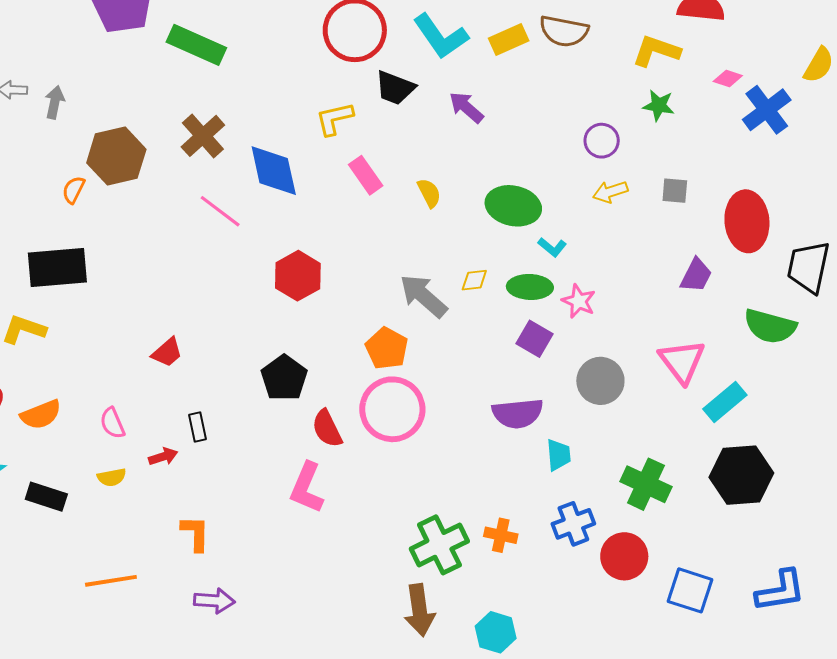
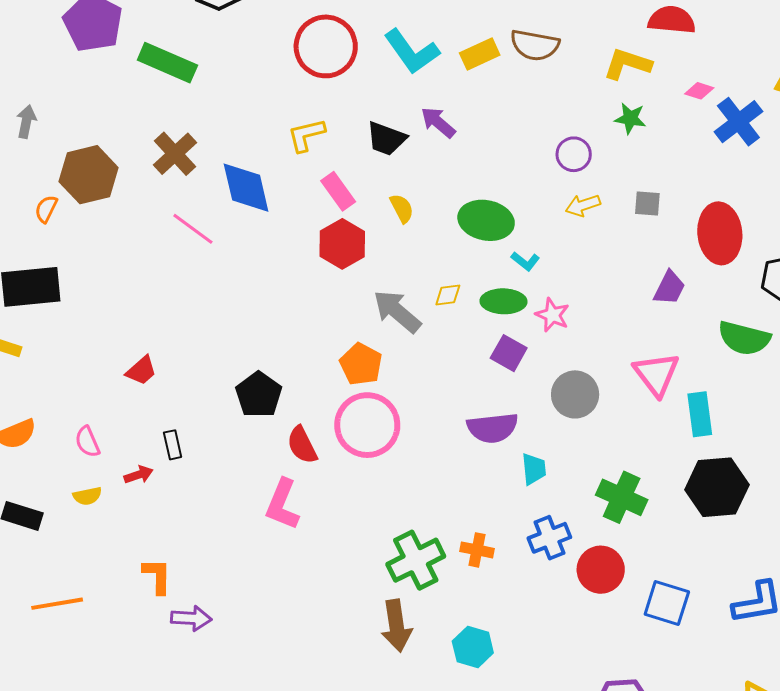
black trapezoid: (395, 88) -> (386, 139), moved
red hexagon: (298, 276) -> (342, 244), moved
cyan rectangle: (725, 402) -> (700, 414), turned -57
orange L-shape: (195, 533) -> (157, 576), moved
orange line: (111, 581) -> (57, 604), moved

